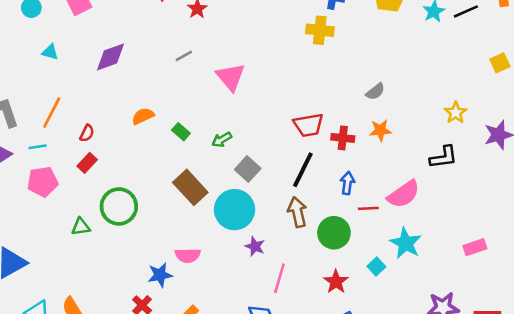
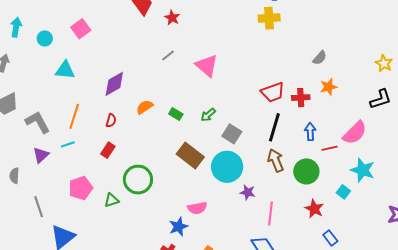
cyan triangle: (50, 52) -> (65, 70), size x1.5
purple diamond: (110, 57) -> (114, 84), moved
red semicircle: (87, 133) -> (111, 121), moved
pink pentagon: (43, 182) -> (81, 188), moved

